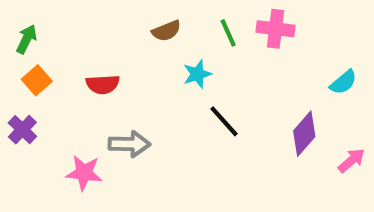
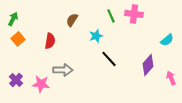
brown semicircle: (166, 31) -> (72, 20), moved, turned 144
red semicircle: (103, 84) -> (50, 41), turned -77
purple cross: (22, 130) -> (16, 80), moved
pink arrow: (352, 160) -> (171, 78), turned -72

